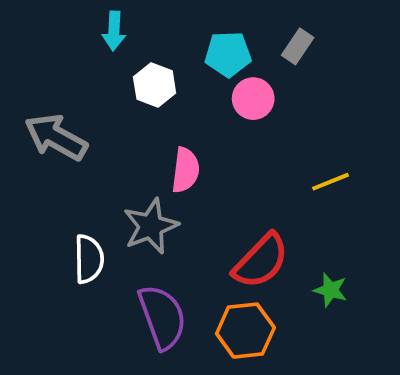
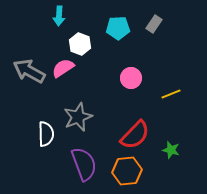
pink circle: (253, 99) -> (131, 78), moved
pink semicircle: (186, 170) -> (63, 68), moved, turned -130

